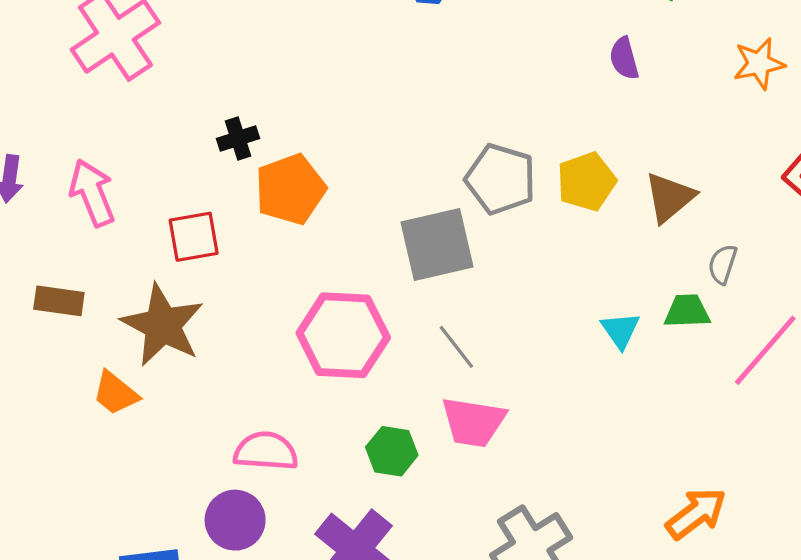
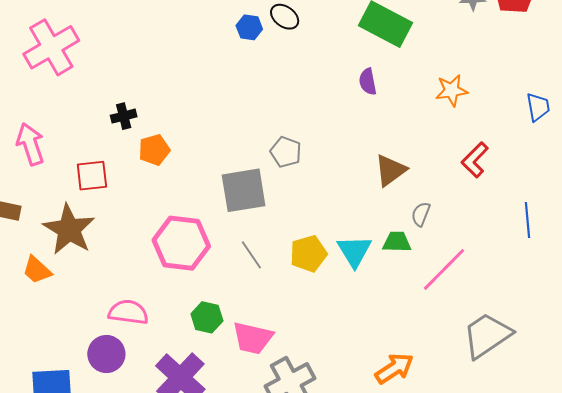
gray pentagon: (501, 179) -> (286, 152), size x0.7
yellow pentagon: (587, 182) -> (308, 254), moved
orange pentagon: (290, 189) -> (154, 150), size x0.7
cyan triangle: (620, 330) -> (354, 251), size x1.4
pink trapezoid: (473, 422) -> (253, 338), moved

